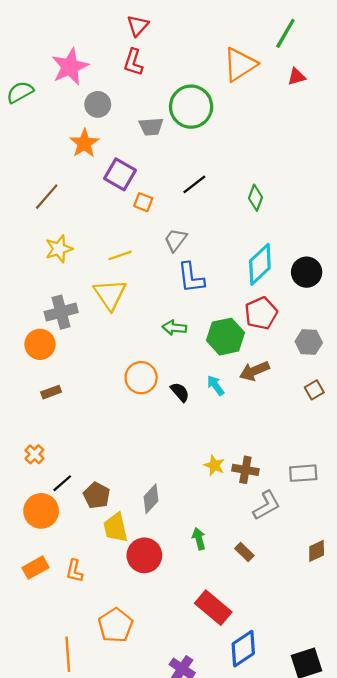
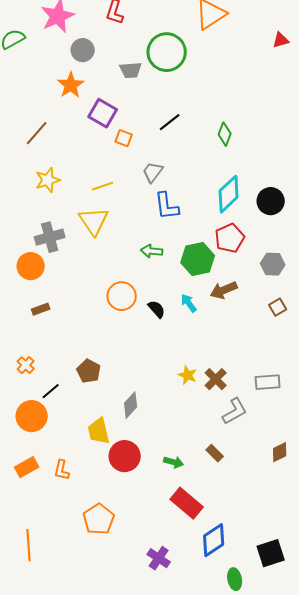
red triangle: (297, 77) -> (281, 40), moved
brown cross: (245, 470) -> (216, 379), turned 35
brown pentagon: (97, 495) -> (89, 371), moved
green arrow: (199, 539) -> (174, 462), moved, turned 120
orange line: (68, 654) -> (29, 545), moved

